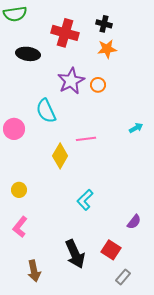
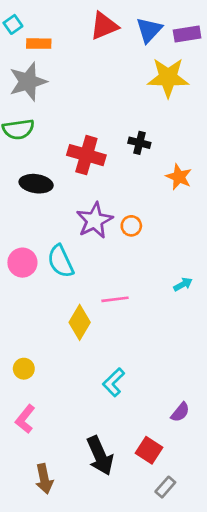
orange star: (107, 49) -> (179, 177), moved, turned 30
pink circle: (14, 129) -> (22, 263), moved

